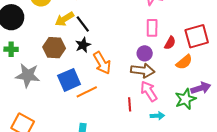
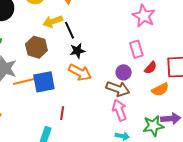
pink rectangle: (152, 28) -> (136, 49), turned -30
black star: (83, 45) -> (77, 51), moved
orange arrow: (102, 63) -> (80, 72), turned -45
orange line: (87, 92) -> (24, 82), moved
red line: (130, 104) -> (62, 113), moved

